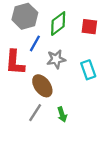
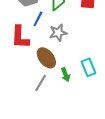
cyan rectangle: (88, 70) -> (88, 67), moved
green arrow: (62, 114) -> (66, 75), moved

